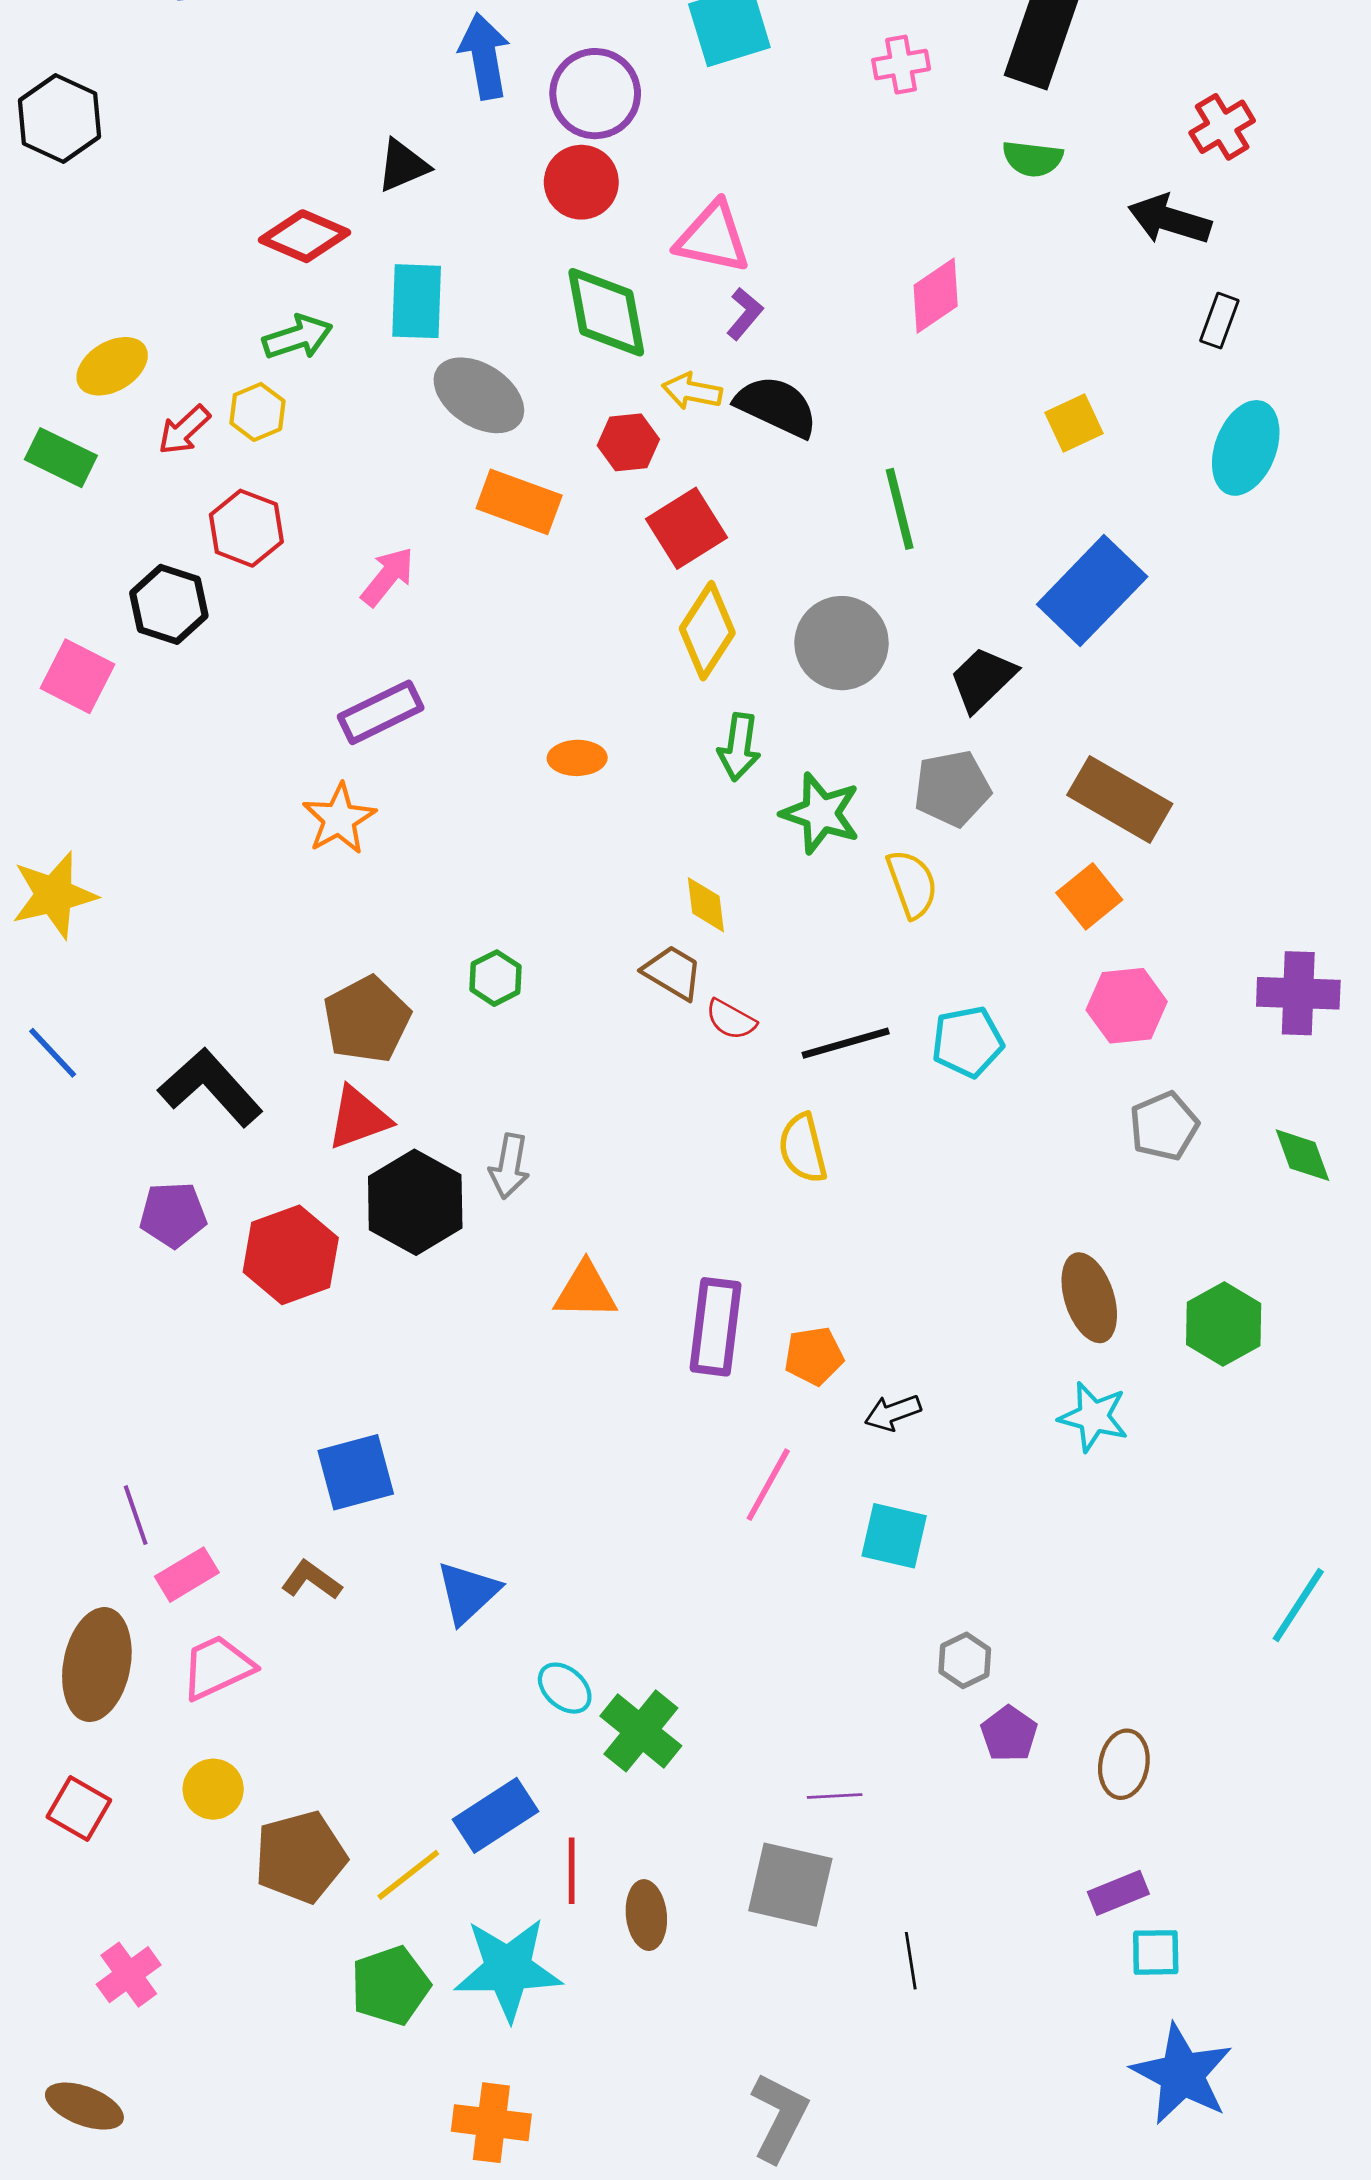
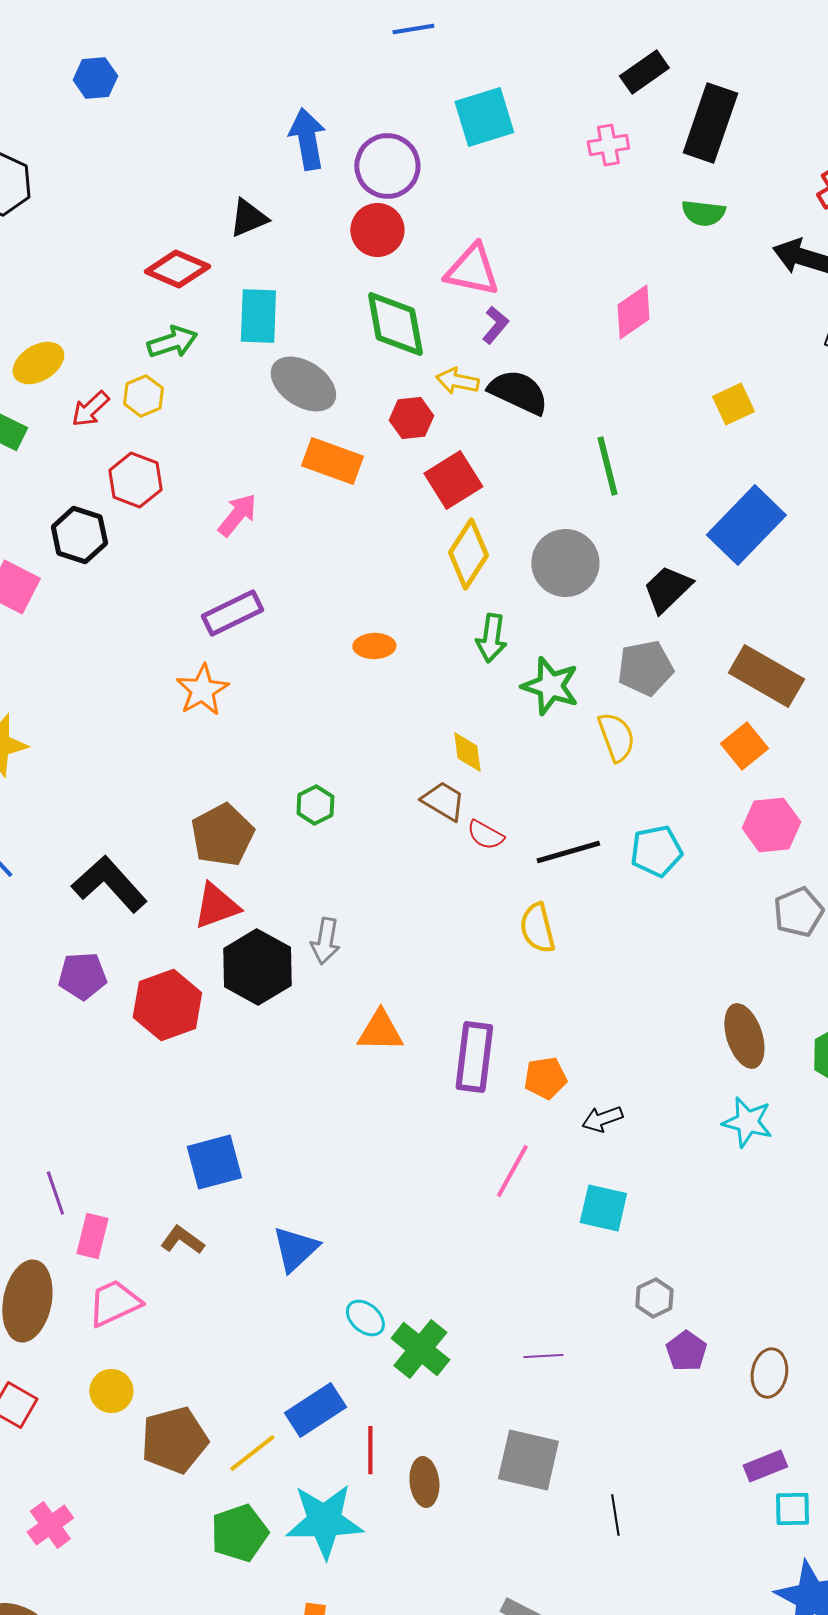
pink rectangle: (187, 1575) -> (92, 1236), turned -45
purple line: (835, 1796) -> (543, 1356), moved

